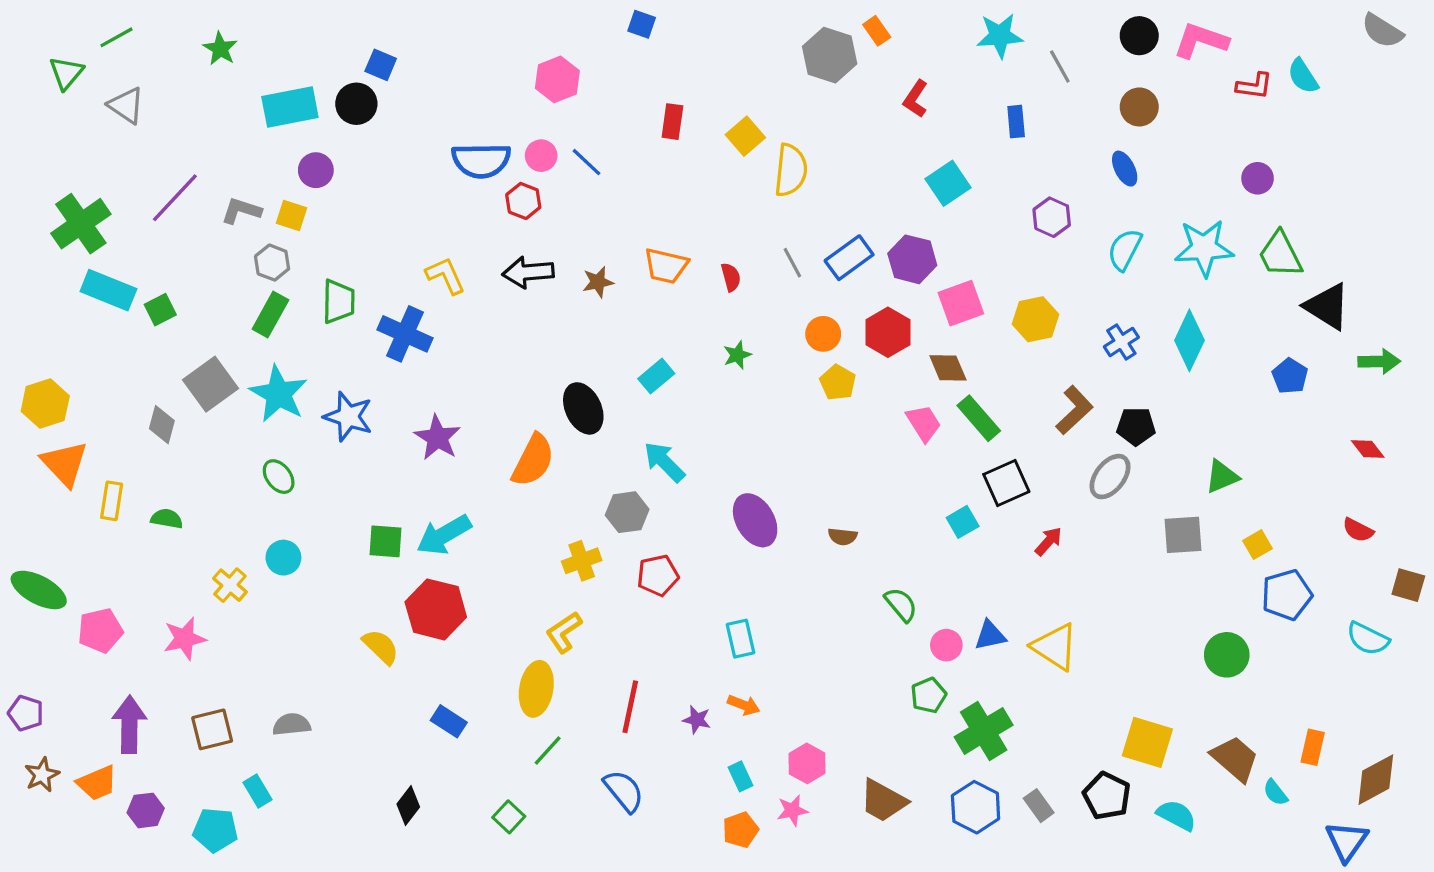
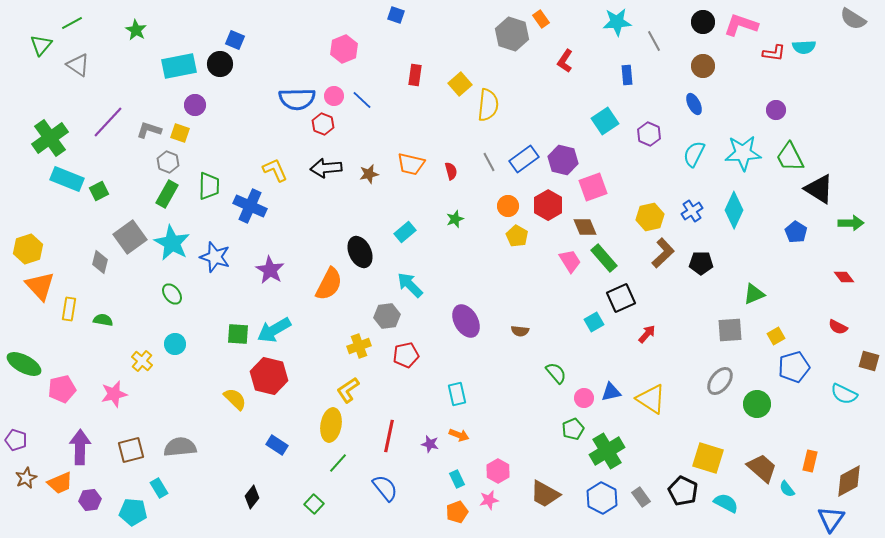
cyan semicircle: (1303, 76) -> (804, 47), turned -60
cyan square: (948, 183) -> (605, 121), moved
yellow hexagon: (1035, 319) -> (650, 217), moved
gray ellipse: (1110, 477) -> (720, 381), moved
gray semicircle: (292, 725) -> (180, 447), size x1.4

